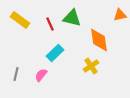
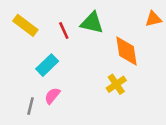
cyan rectangle: (55, 53) -> (47, 65), moved
gray line: (16, 74) -> (31, 106), moved

